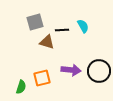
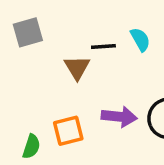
gray square: (35, 22) -> (28, 32), moved
brown triangle: (47, 42) -> (77, 68), turned 42

